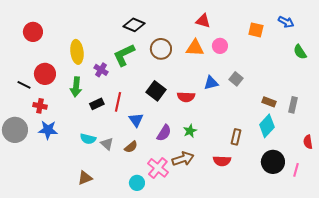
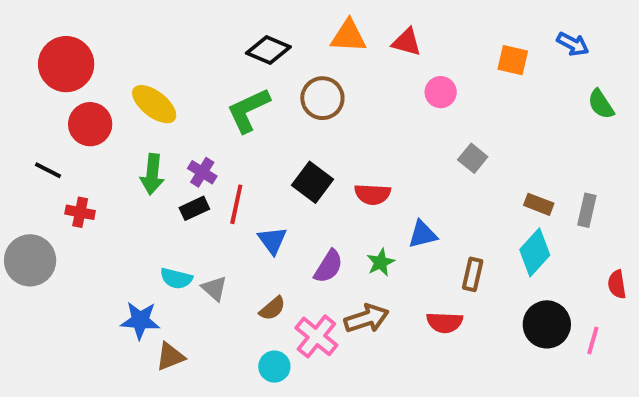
red circle: (33, 32) -> (66, 64), size x1.4
orange triangle: (195, 48) -> (349, 36), moved
yellow ellipse: (77, 52) -> (154, 104), turned -45
purple cross: (101, 70) -> (202, 172), moved
red circle: (45, 74) -> (90, 124), moved
blue triangle: (211, 83) -> (423, 234), moved
blue star: (48, 130) -> (140, 320), moved
brown semicircle: (131, 147) -> (272, 308), moved

